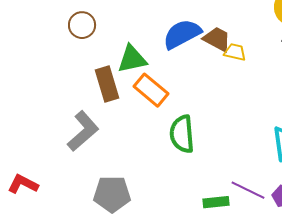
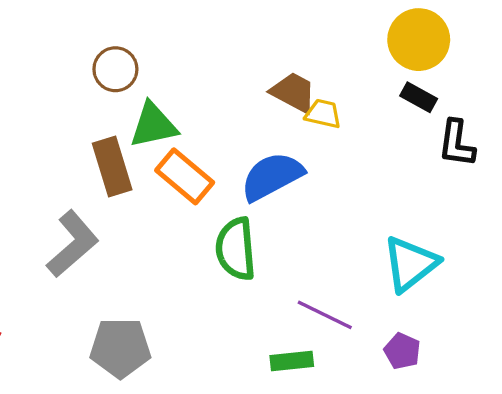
brown circle: (82, 25) -> (115, 69), moved
blue semicircle: (182, 34) -> (272, 176), moved
purple line: (248, 190) -> (325, 315), moved

